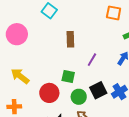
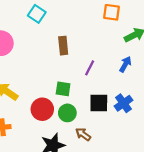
black square: (98, 90) -> (99, 103), turned 30
green circle: (79, 97) -> (67, 113), moved

